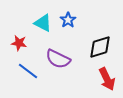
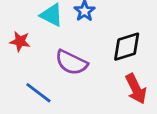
blue line: (28, 71) -> (38, 93), moved

